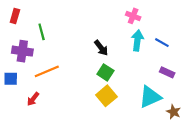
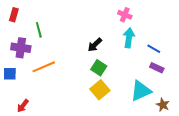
blue line: (162, 43) -> (154, 49), moved
black arrow: (101, 48) -> (95, 45), turned 84
red arrow: (33, 99) -> (23, 106), moved

